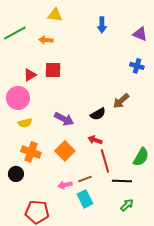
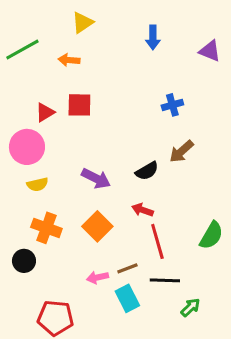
yellow triangle: (55, 15) -> (82, 22), turned -42
blue cross: (137, 66) -> (172, 105), moved, turned -32
black line: (122, 181) -> (165, 280), moved

